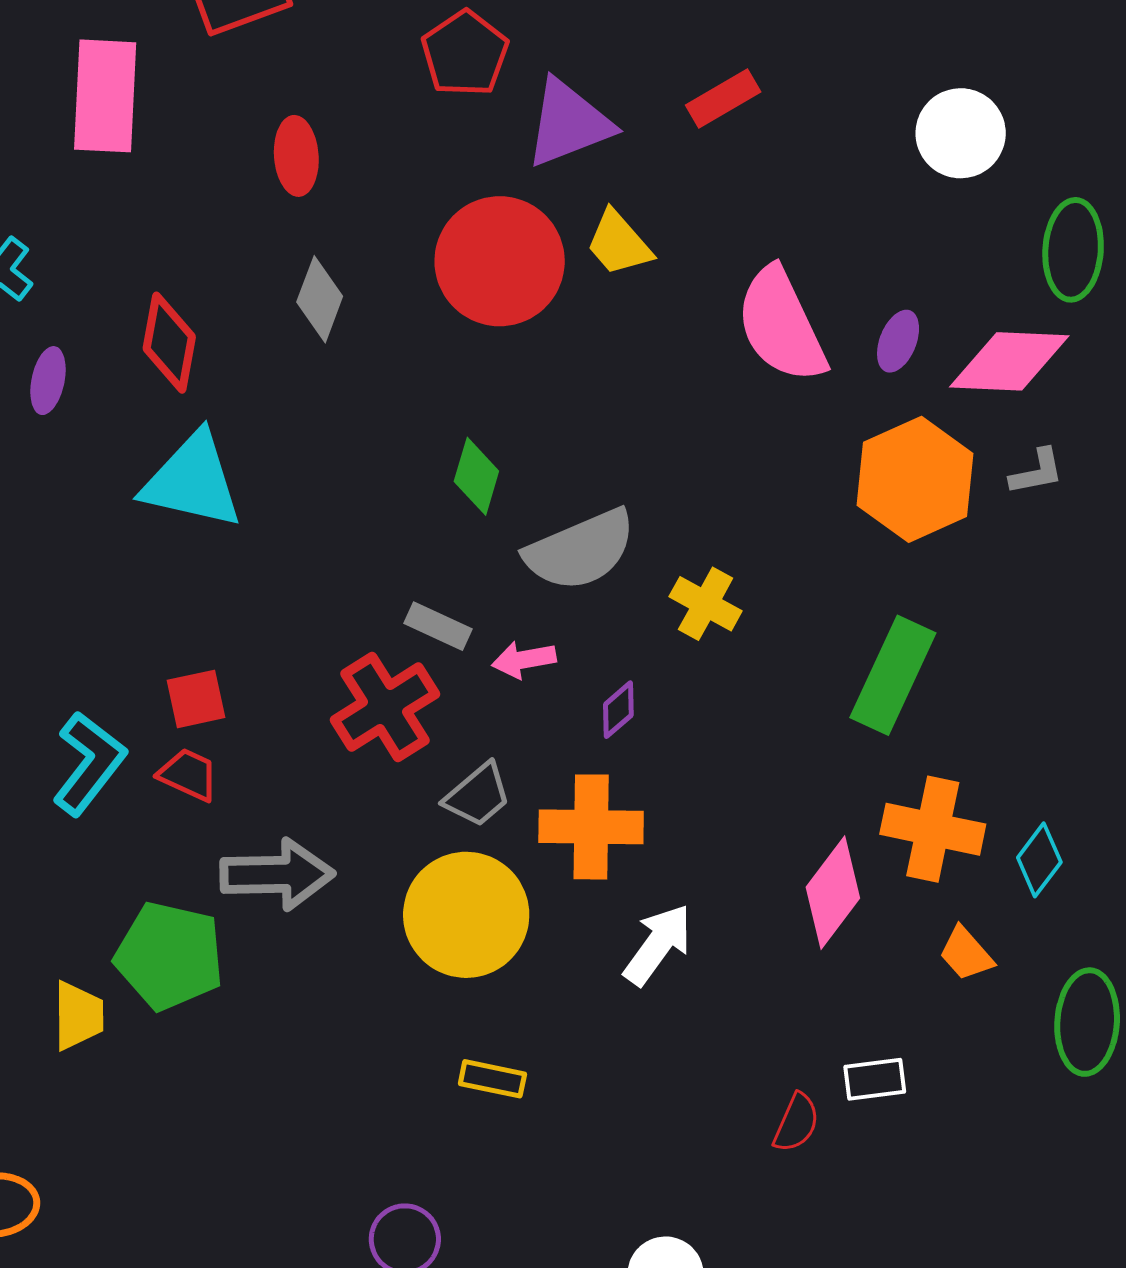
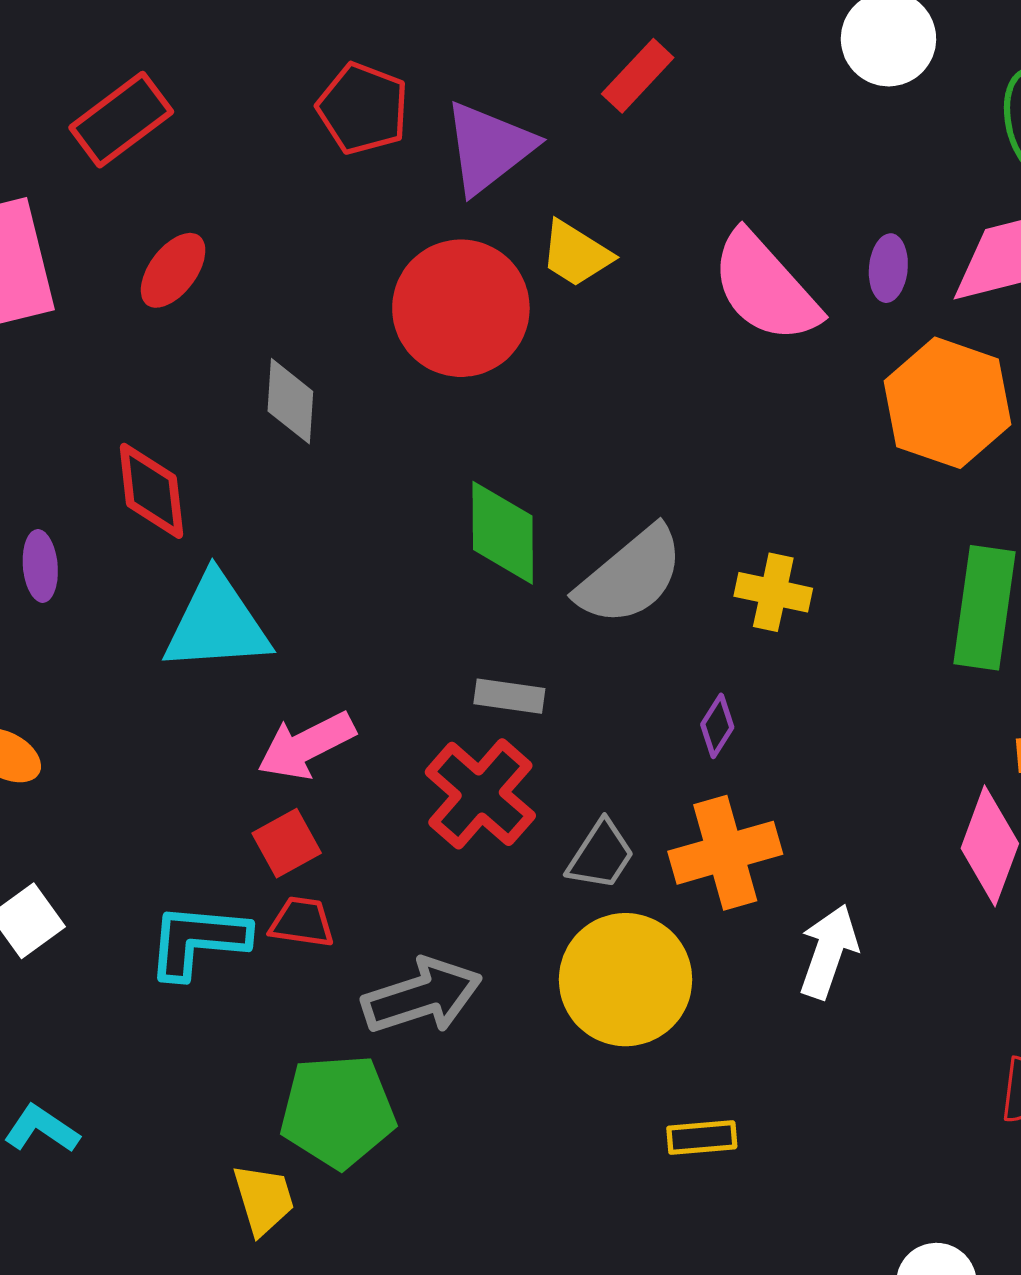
red ellipse: (296, 156) -> (173, 270), moved, turned 58
green diamond: (476, 476) -> (503, 533), size x1.4
pink arrow: (524, 660) -> (306, 746), moved, size x1.5
cyan L-shape: (89, 763) -> (198, 941), turned -106

